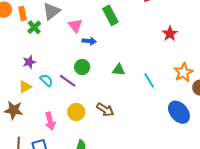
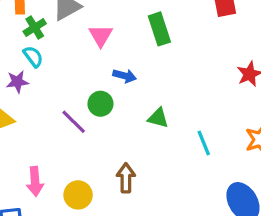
blue arrow: (89, 41) -> (125, 76), moved
cyan semicircle: (46, 80) -> (33, 57), moved
brown arrow: (105, 110) -> (126, 178), turned -132
yellow circle: (76, 112) -> (78, 195), moved

